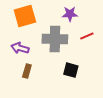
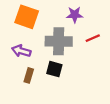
orange square: (25, 16) -> (27, 17), turned 35
black square: (71, 70) -> (54, 69), moved

